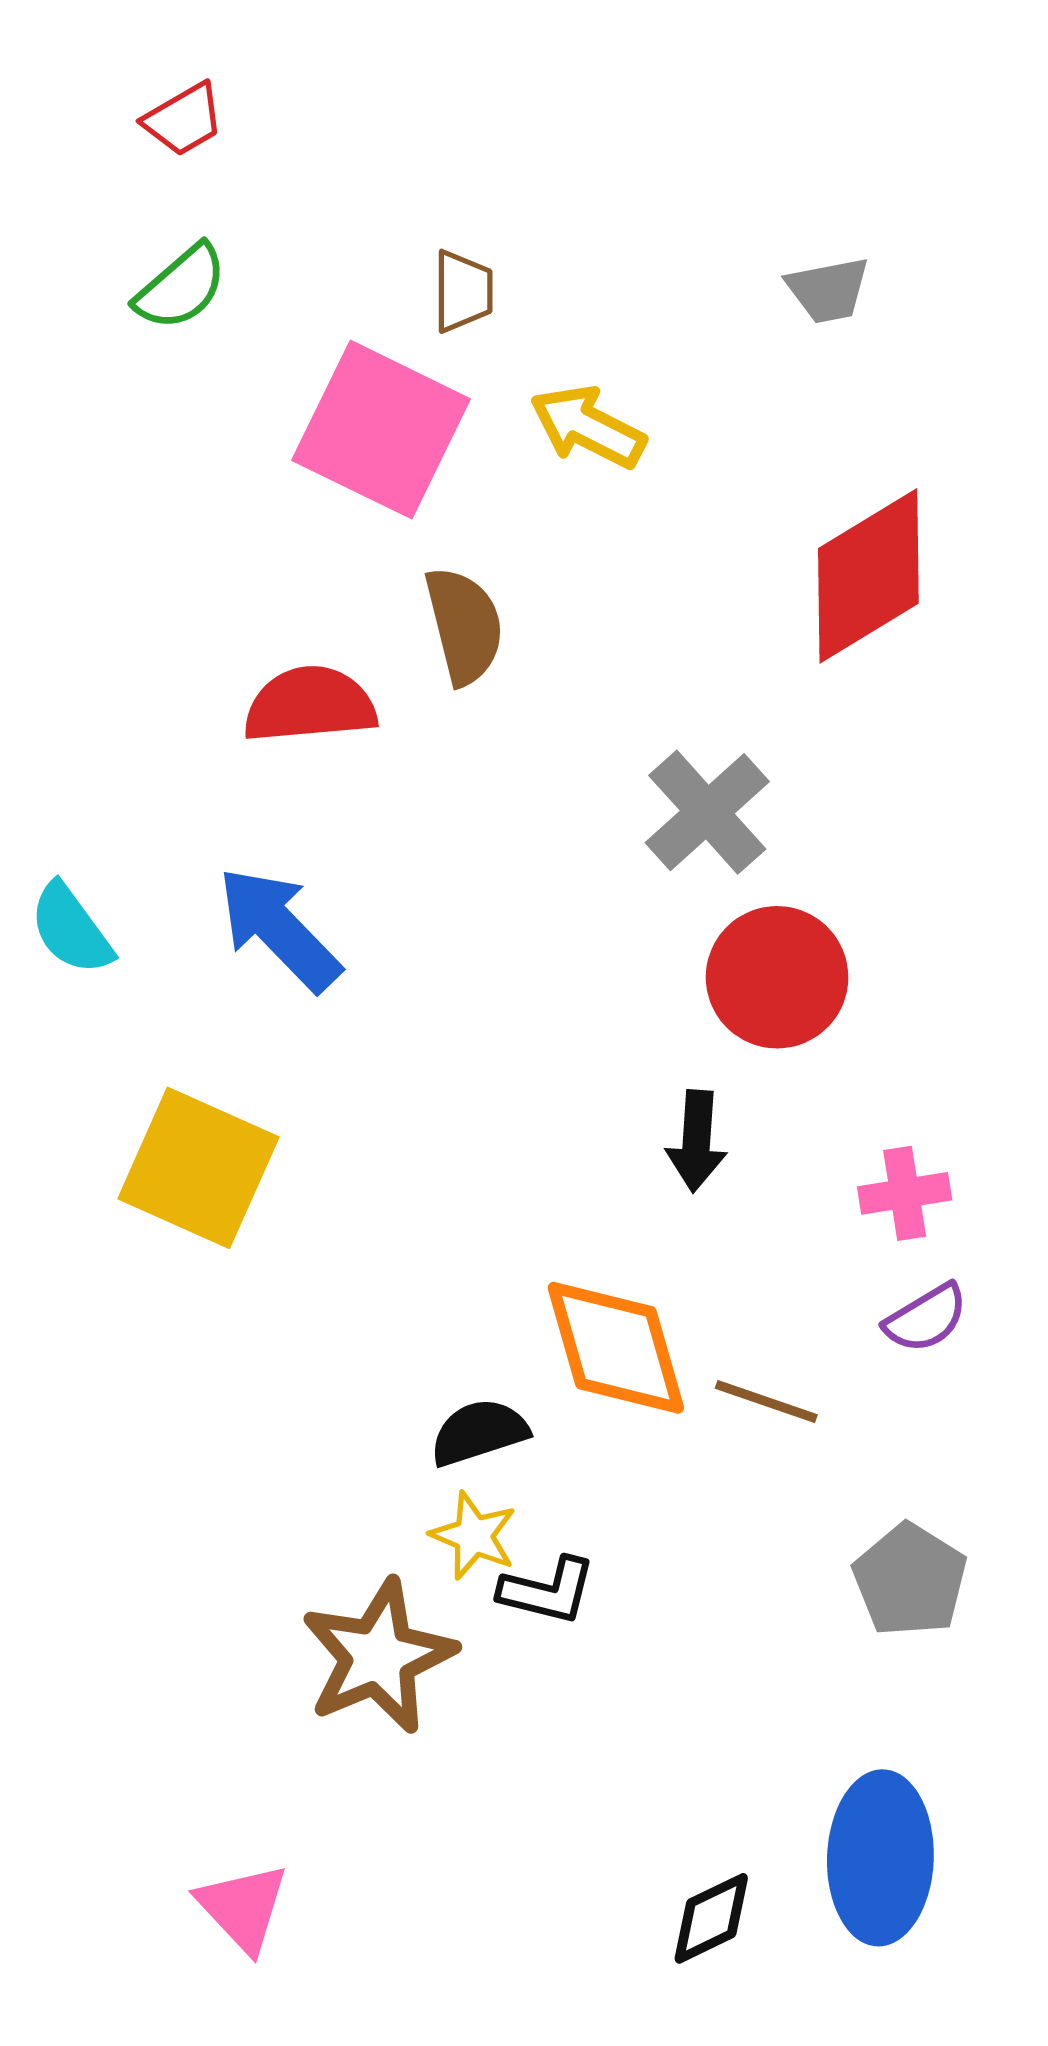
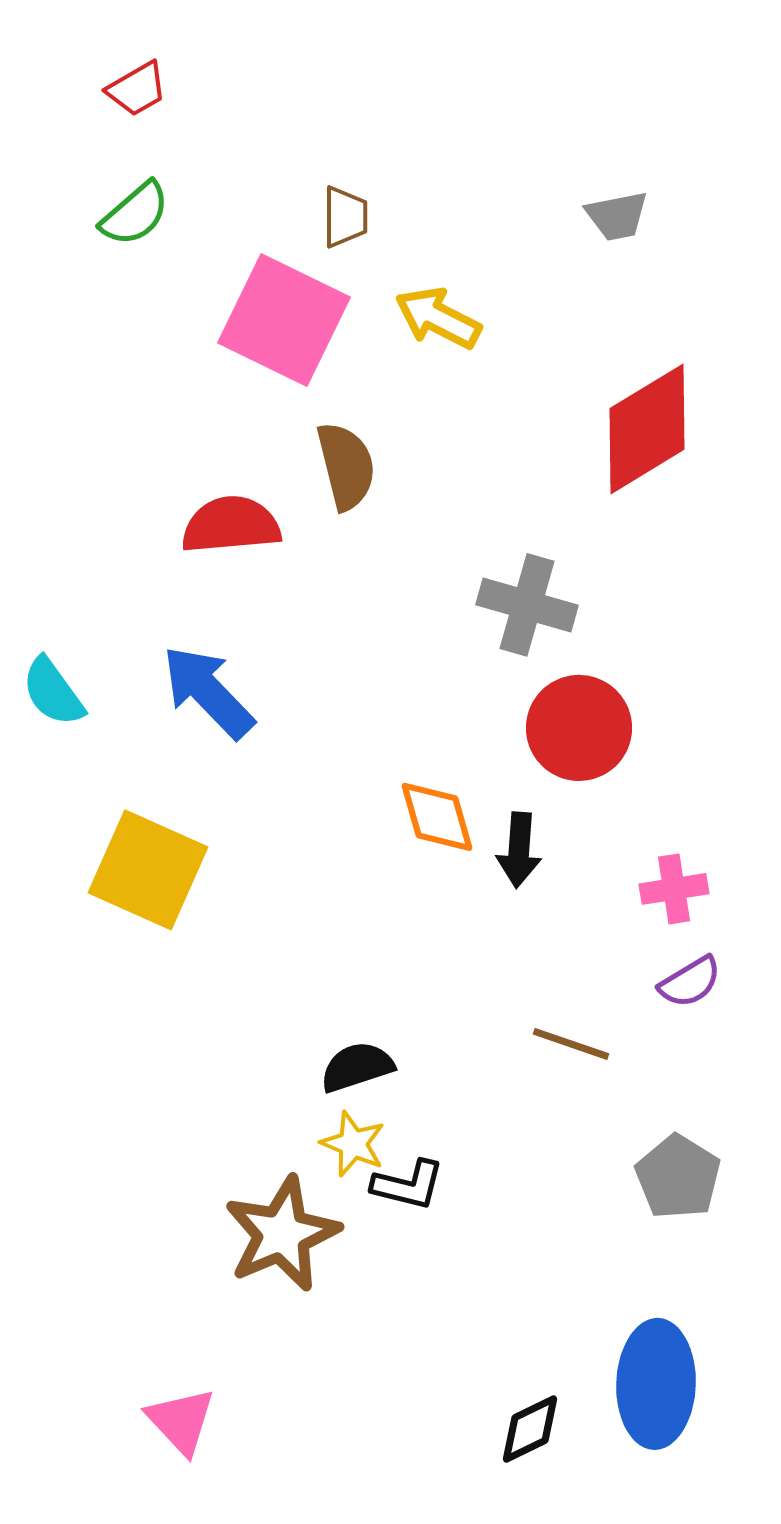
gray cross: (707, 812) -> (527, 605), turned -32
orange diamond: (616, 1348) -> (437, 817), moved, size x0.7

